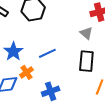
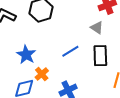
blue line: (47, 53) -> (70, 51), moved

